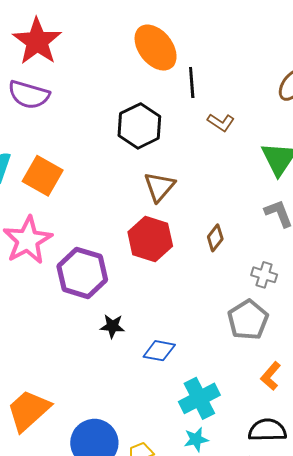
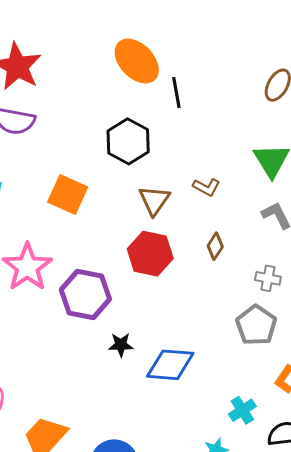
brown L-shape: (221, 122) -> (206, 187), moved
orange square: (43, 176) -> (68, 194), moved
blue diamond: (159, 351) -> (170, 365), size x1.5
cyan cross: (199, 398) -> (242, 410), moved, size x0.7

